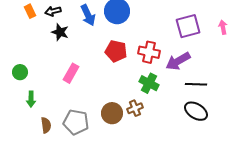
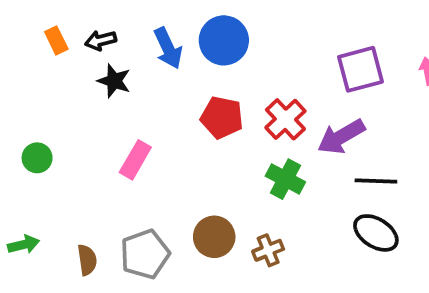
red cross: (149, 52) -> (285, 119), turned 35
green arrow: (31, 99) -> (24, 244), moved, turned -105
brown cross: (135, 108) -> (268, 250), moved
gray pentagon: (76, 122) -> (145, 254), turned -30

